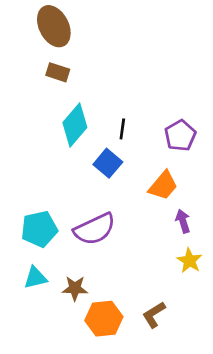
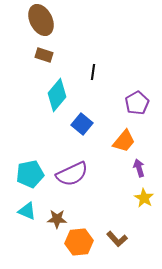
black line: (122, 129) -> (93, 72), moved
cyan triangle: (35, 278) -> (27, 211), turned 36
brown L-shape: (154, 315) -> (117, 239), turned -100

